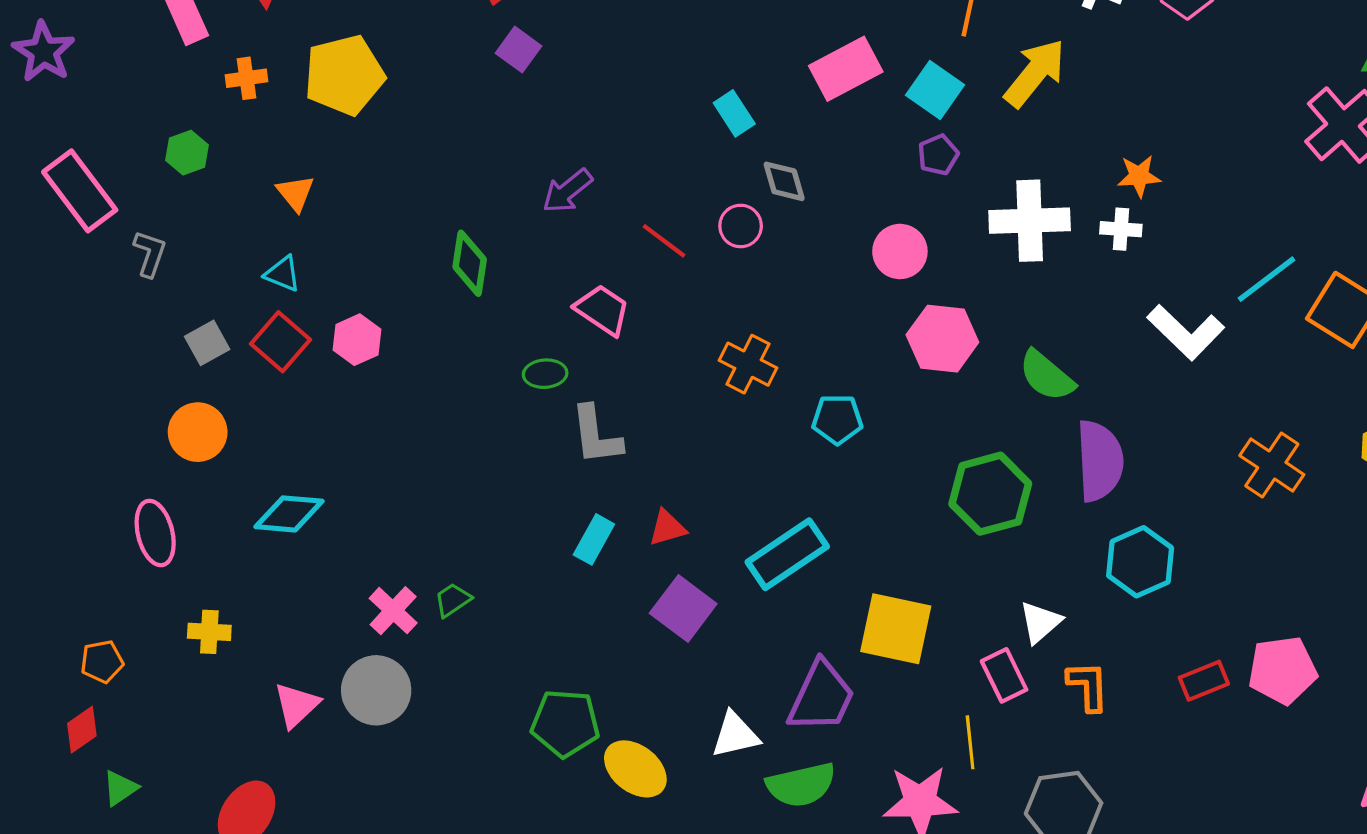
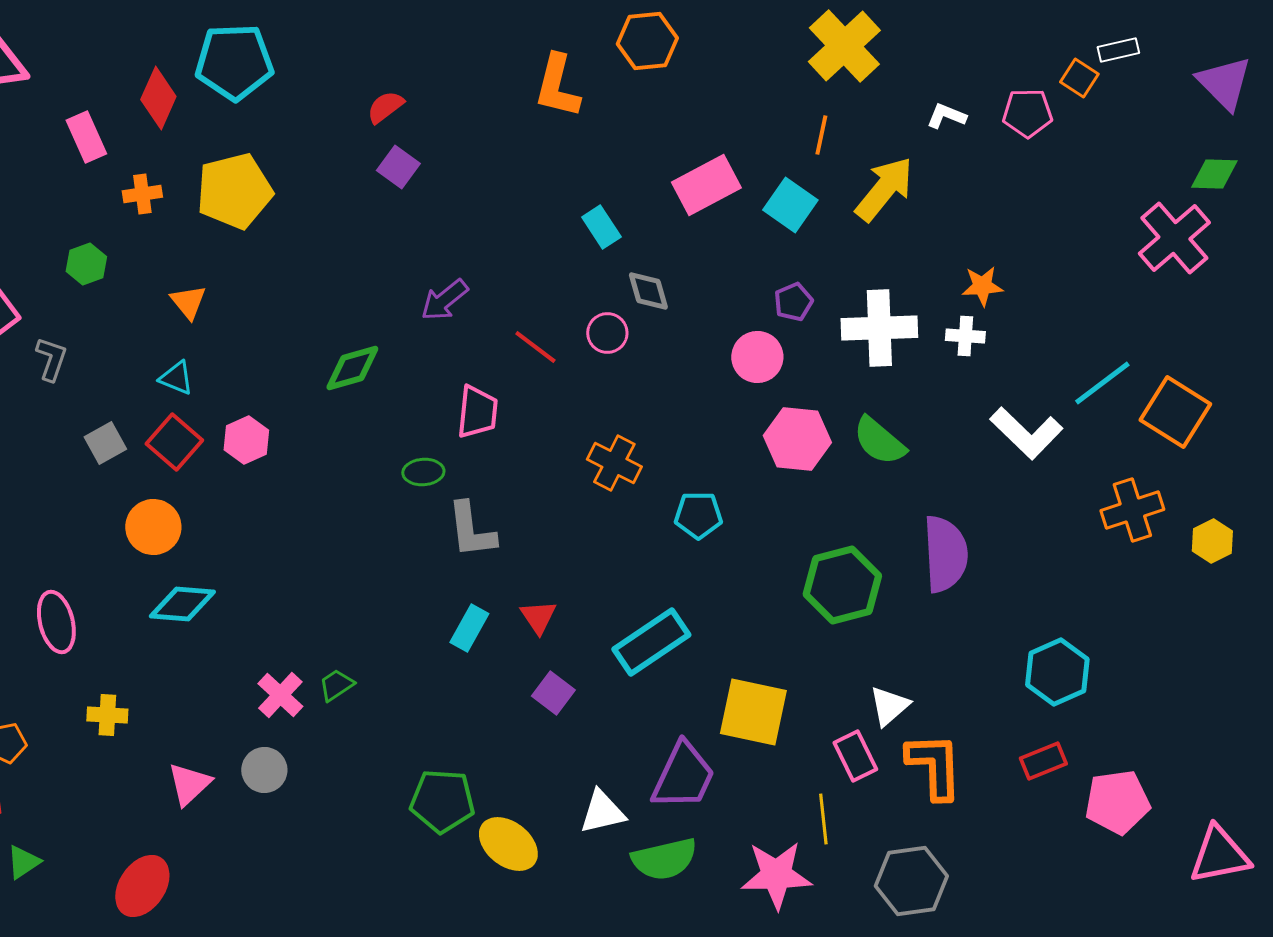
purple pentagon: (938, 155) -> (793, 302), moved
green diamond: (470, 263) -> (352, 368), turned 66
pink trapezoid: (602, 310) -> (477, 412), turned 62
green semicircle: (1047, 376) -> (879, 441), moved
orange circle: (198, 432) -> (153, 527), moved
orange cross: (1272, 465) -> (1132, 510), moved, turned 38
red triangle: (667, 528) -> (538, 617), turned -48
cyan hexagon: (1140, 562) -> (1057, 672), moved
purple square: (683, 608) -> (553, 693), size x0.7
pink pentagon: (1282, 670) -> (1117, 802), moved
orange L-shape: (1088, 686) -> (934, 766), size x1.4
gray circle: (376, 690) -> (264, 770), size x0.7

